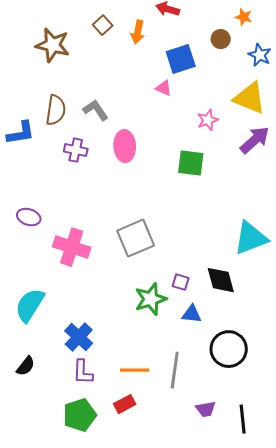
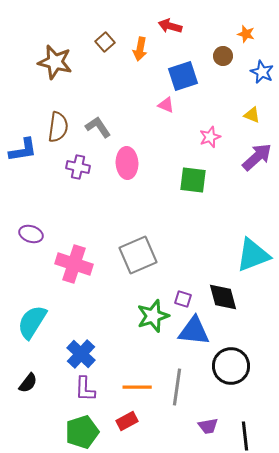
yellow triangle: (250, 98) -> (252, 115), size x0.5
blue triangle: (192, 314) -> (194, 331), size x1.6

